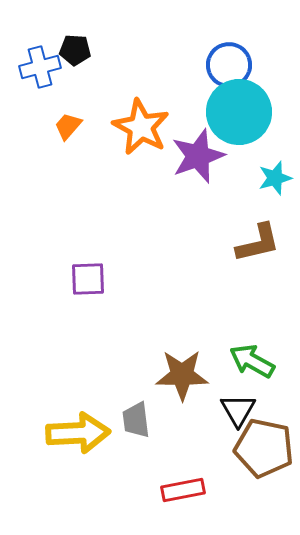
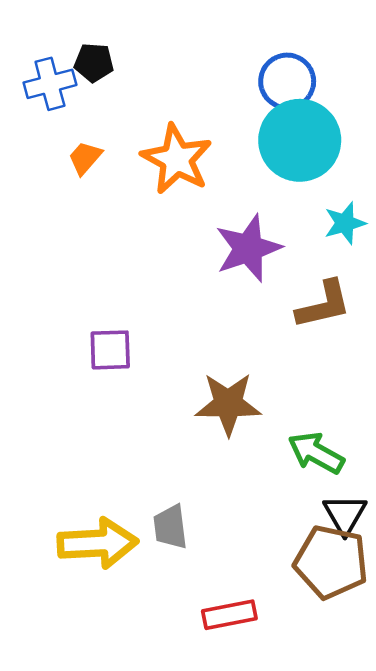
purple star: (198, 156) -> (248, 248), moved
brown star: (182, 375) -> (228, 404), moved
black triangle: (238, 410) -> (345, 514), moved

